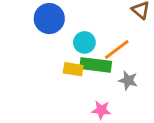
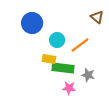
green rectangle: (96, 65) -> (63, 68), moved
gray star: (128, 80) -> (88, 75), moved

